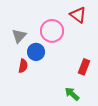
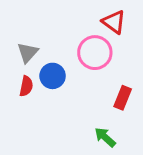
pink circle: (52, 31) -> (95, 53), moved
red semicircle: (23, 66) -> (26, 86), moved

